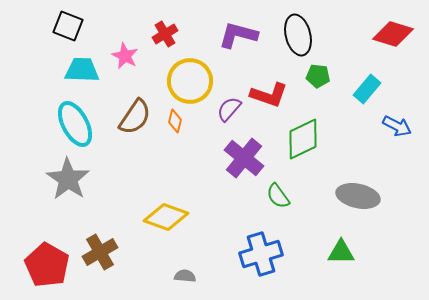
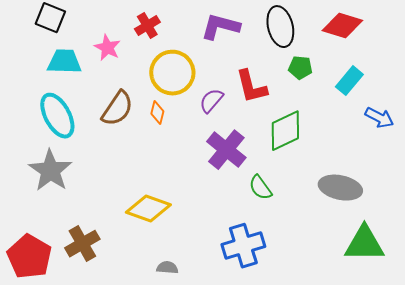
red diamond: (393, 34) -> (342, 26), moved
red L-shape: (269, 95) -> (251, 87), turned 57
green triangle: (341, 252) -> (364, 244), moved, size x1.5

